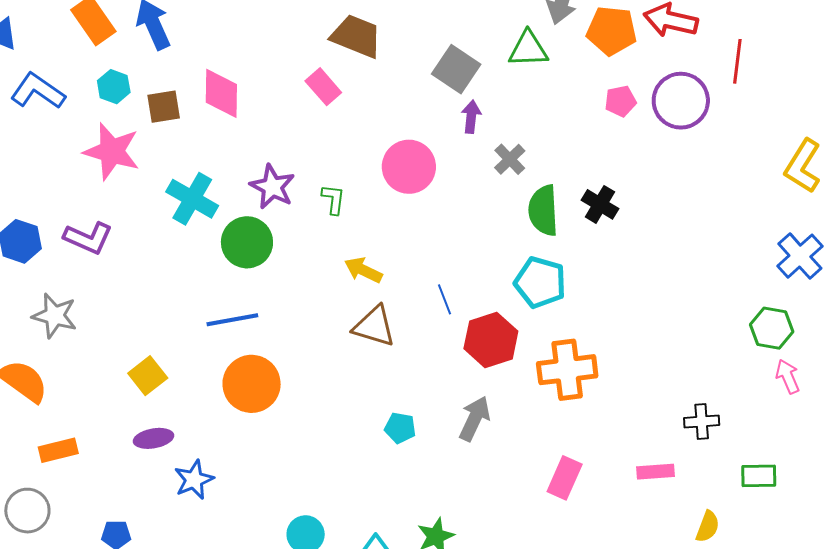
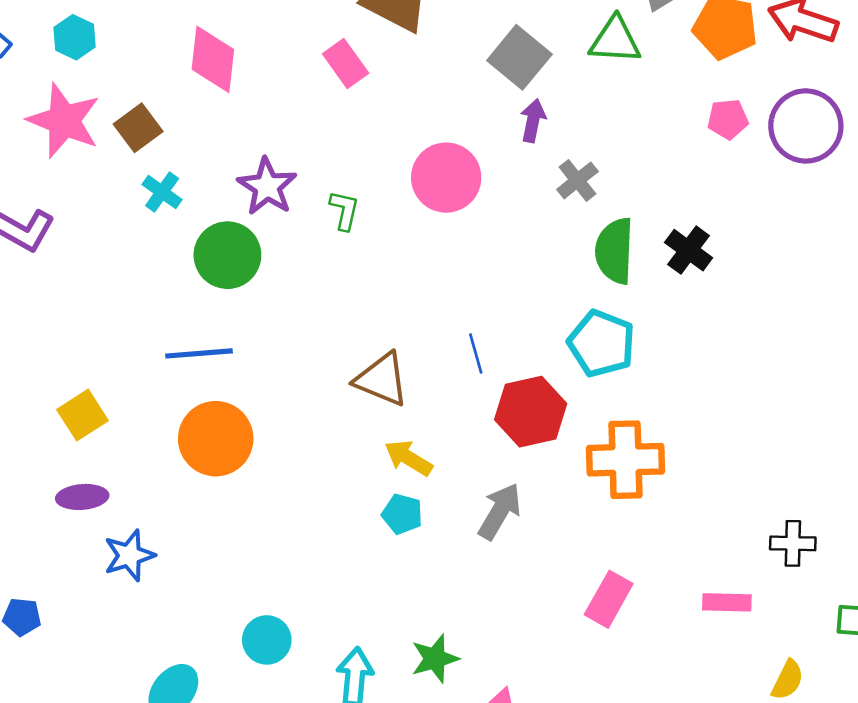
brown square: (164, 107) -> (138, 128), moved, turned -33
cyan cross: (192, 199) -> (162, 192), size x0.6
yellow arrow: (363, 270) -> (409, 458), moved

